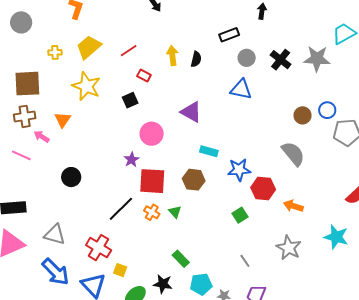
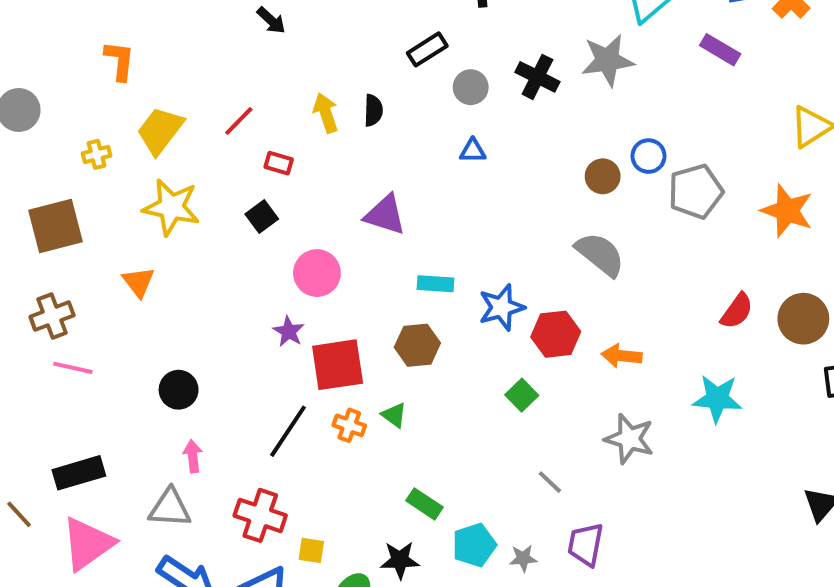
blue triangle: (241, 89) -> (473, 151), size x0.6
brown cross: (25, 116) -> (52, 316), moved
pink arrow: (42, 136) -> (193, 456), moved, turned 63

